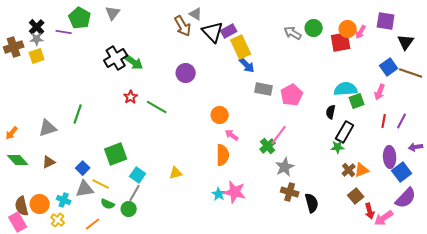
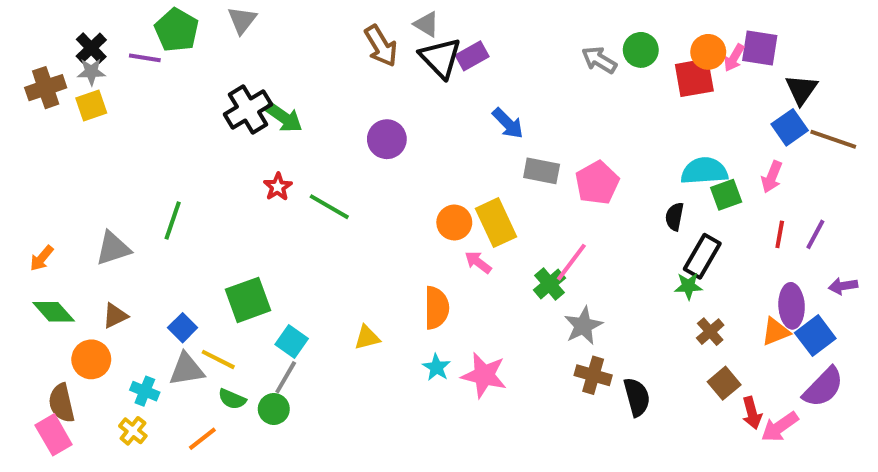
gray triangle: (196, 14) -> (427, 24), moved
purple square: (386, 21) -> (760, 48), moved
black triangle: (406, 42) -> (801, 90), moved
yellow rectangle: (241, 47) -> (496, 223), moved
orange semicircle: (223, 155) -> (436, 308), moved
orange triangle: (362, 170) -> (776, 332), moved
cyan star: (219, 194) -> (436, 367), moved
orange circle: (40, 204) -> (91, 359), moved

